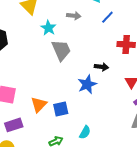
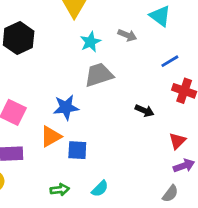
blue line: (107, 17) -> (170, 61), moved
gray trapezoid: (61, 50) -> (99, 75), turned -100
blue star: (87, 84) -> (66, 107), moved

